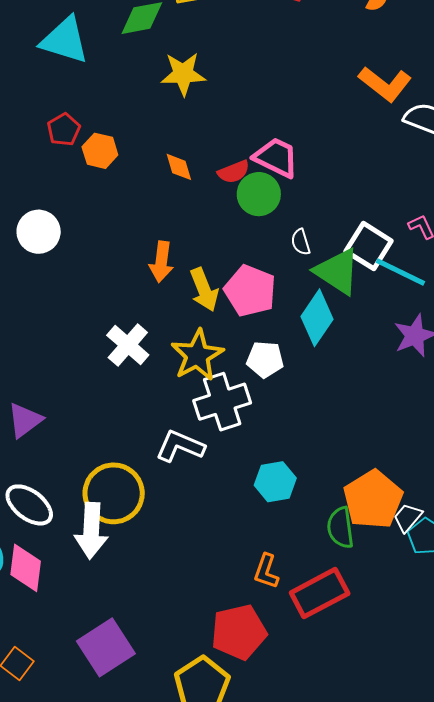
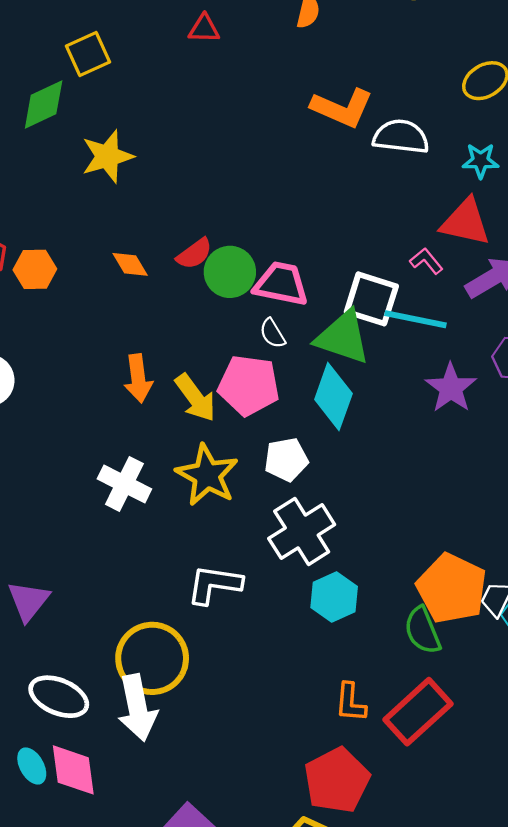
pink trapezoid: (276, 158) -> (281, 284), moved
white semicircle: (301, 242) -> (272, 333), moved
white cross: (222, 402) -> (302, 532), moved

